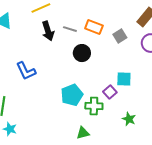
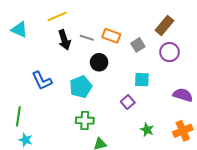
cyan square: (124, 79) -> (142, 80), moved
cyan pentagon: (72, 95) -> (81, 87), moved
green cross: (94, 106) -> (85, 120), moved

